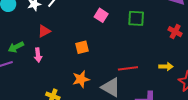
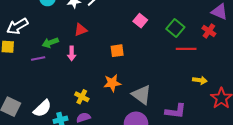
green square: (136, 18) -> (175, 28), turned 30
red cross: (175, 32) -> (209, 31), moved
red line: (128, 68) -> (186, 49), moved

